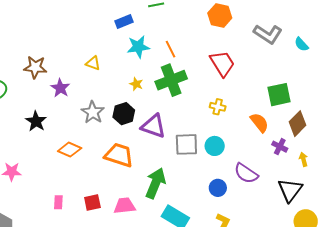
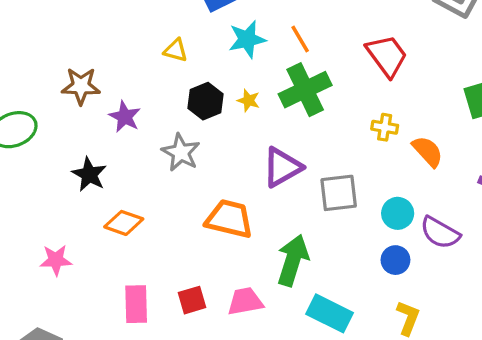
yellow triangle: (93, 63) -> (176, 50), moved
black hexagon: (124, 114) -> (206, 101), moved
orange semicircle: (259, 123) -> (428, 151), moved
purple triangle: (153, 126) -> (282, 167), turned -44
cyan circle: (215, 146) -> (398, 213), moved
orange diamond: (70, 150) -> (124, 223), moved
pink rectangle: (58, 202) -> (136, 304), size x1.6

